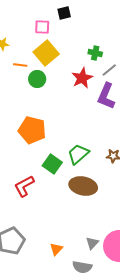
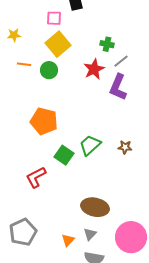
orange line: (20, 65) -> (24, 64), moved
brown ellipse: (83, 186) -> (95, 207), moved
gray triangle: (92, 243) -> (90, 234), moved

